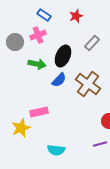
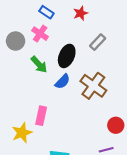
pink cross: (38, 35) -> (40, 34), turned -35
green arrow: (37, 64) -> (39, 64), turned 36
pink rectangle: (39, 112) -> (41, 116), turned -66

